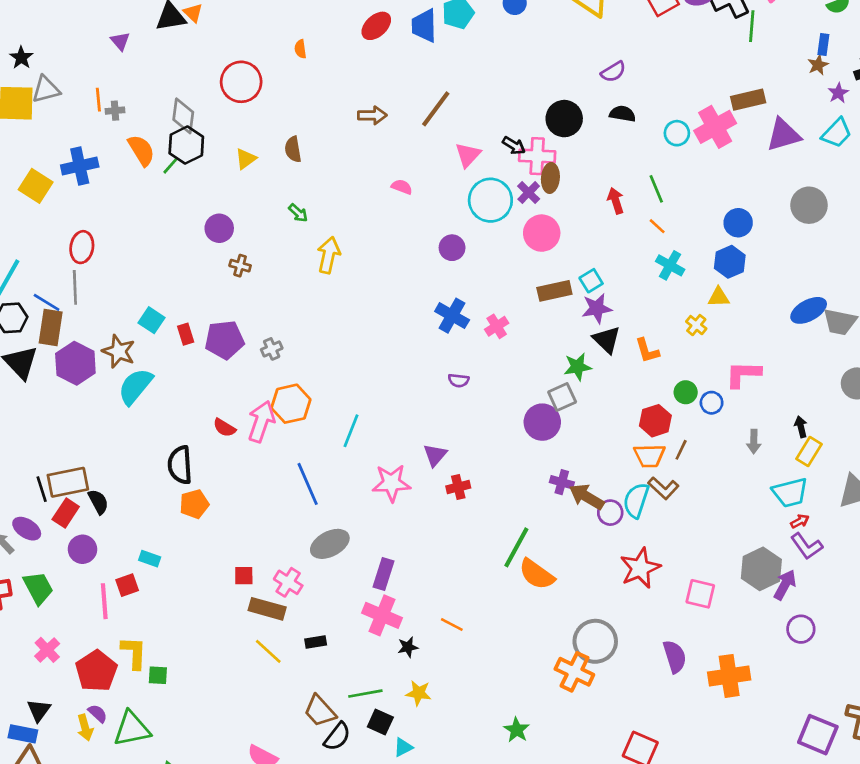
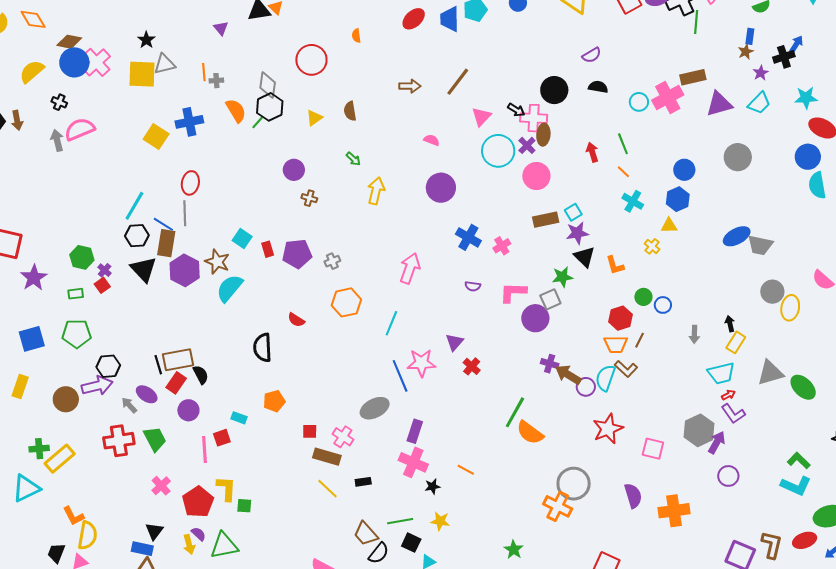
purple circle: (452, 248) -> (441, 188), moved, size x1.5
pink L-shape: (743, 374) -> (513, 292), moved
pink arrow: (261, 421) -> (410, 268), moved
blue line: (308, 484) -> (400, 376), moved
red cross: (458, 487) -> (472, 366), turned -36
orange pentagon: (194, 504) -> (274, 401), moved

